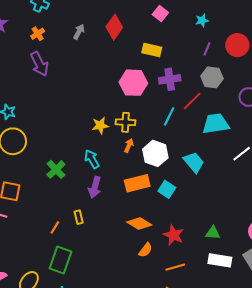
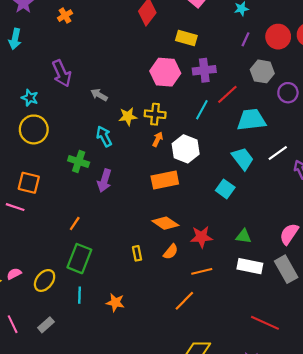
gray arrow: (79, 32) -> (99, 95), moved, turned -91
purple arrow: (39, 64) -> (62, 73), moved
gray hexagon: (212, 77) -> (262, 71), moved
cyan arrow: (92, 159) -> (104, 136), moved
cyan trapezoid: (194, 162) -> (243, 159), moved
green cross: (56, 169) -> (79, 161), turned -30
purple arrow: (95, 187) -> (104, 181), moved
cyan square: (167, 189) -> (225, 189), moved
yellow rectangle: (79, 217) -> (137, 253), moved
red star: (174, 235) -> (201, 237), turned -30

